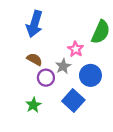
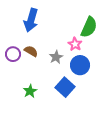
pink star: (76, 49) -> (75, 44), moved
purple circle: (46, 78) -> (13, 54), moved

